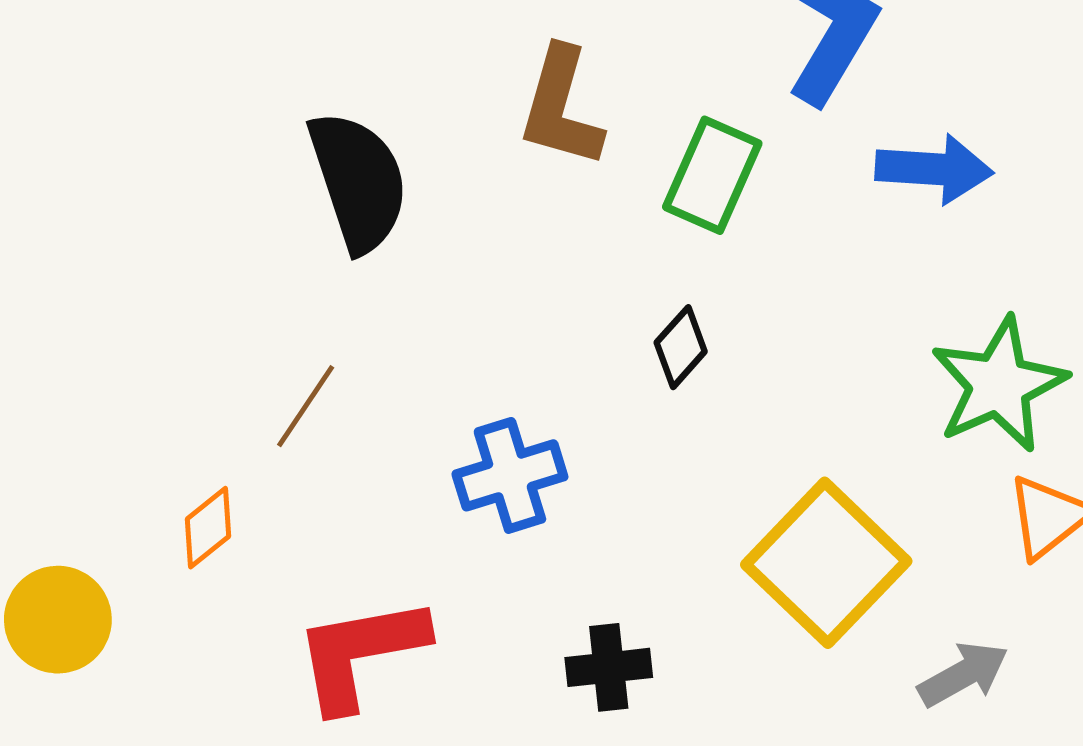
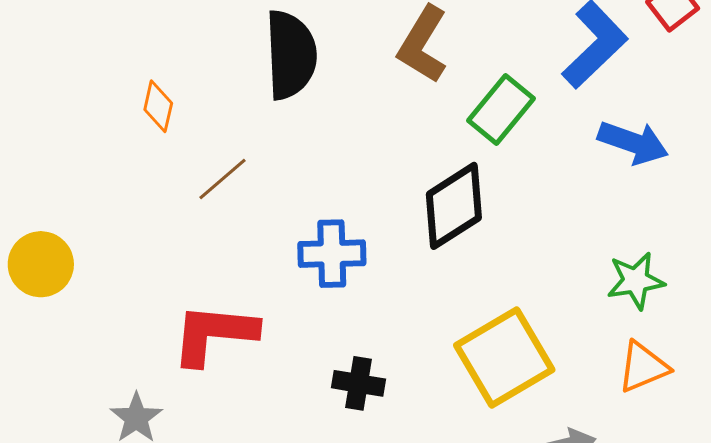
black diamond: (681, 347) -> (454, 206), size x1.8
green star: (999, 385) -> (636, 281), size x0.7
orange diamond: (208, 528) -> (158, 106), moved, turned -54

